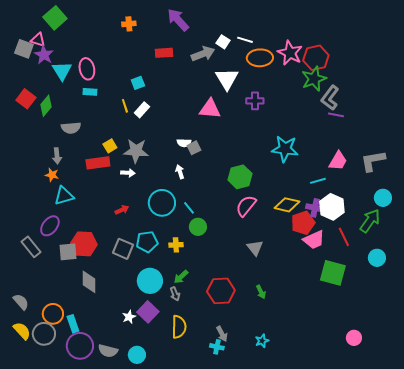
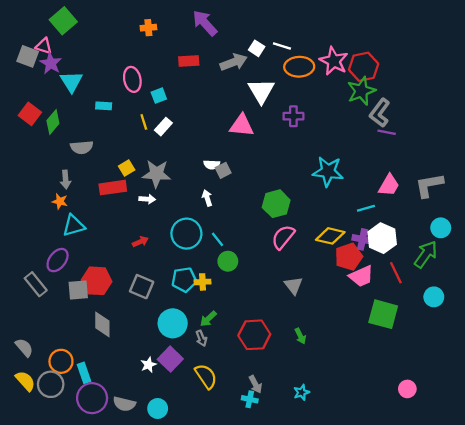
pink ellipse: (87, 69) -> (132, 79), moved
cyan pentagon: (147, 242) -> (184, 280), moved
yellow semicircle: (179, 327) -> (206, 376), turned -35

